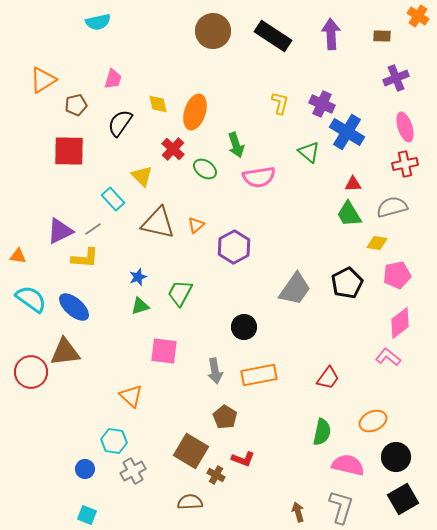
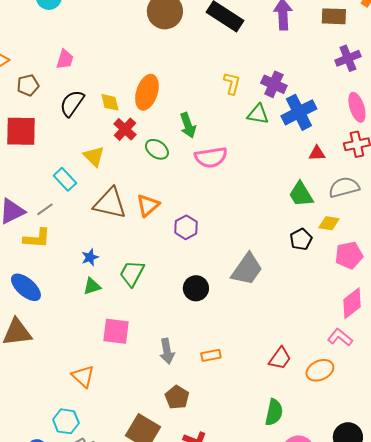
brown rectangle: (382, 36) -> (334, 16), size x1.4
yellow diamond: (158, 104) -> (110, 102), moved
blue cross: (347, 132) -> (299, 112), turned 32
green triangle: (309, 152) -> (258, 114), moved, turned -30
red triangle: (353, 184) -> (317, 153), moved
orange triangle: (196, 225) -> (148, 205), size x1.4
purple hexagon: (234, 247) -> (186, 227), size x0.7
black pentagon: (347, 283) -> (301, 239), moved, size x0.7
black circle: (244, 327) -> (196, 288), moved
orange rectangle: (259, 375) -> (211, 355), size x0.6
orange ellipse: (373, 421) -> (320, 370), moved

